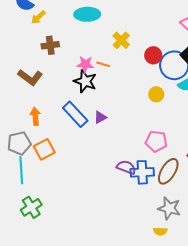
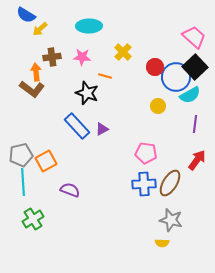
pink star: (85, 64) -> (82, 57), moved
orange arrow: (35, 116) -> (36, 72), moved
pink pentagon: (156, 141) -> (146, 153), moved
purple semicircle: (126, 167) -> (70, 190), moved

